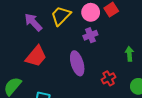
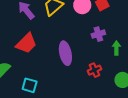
purple cross: (90, 35) -> (98, 34), moved

